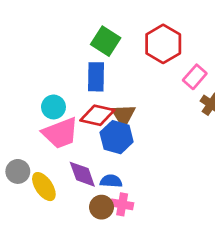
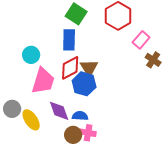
cyan circle: (53, 107) -> (31, 55), moved
red diamond: (97, 115) -> (70, 68), turned -40
pink trapezoid: (60, 133) -> (43, 81), turned -52

